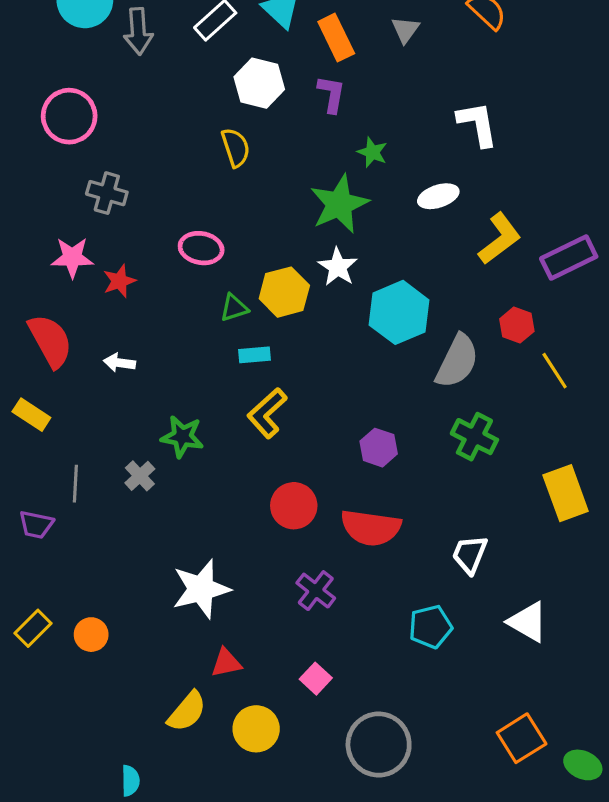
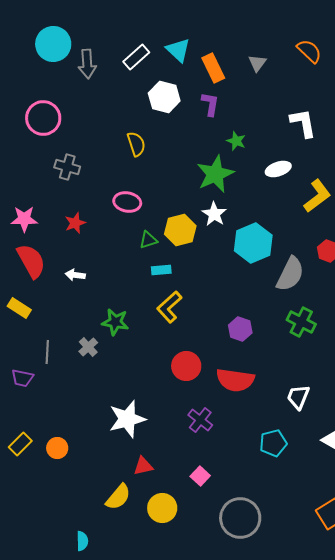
yellow semicircle: (236, 148) -> (136, 144), moved
pink star: (72, 258) -> (24, 219), moved

